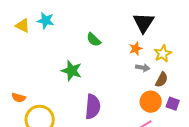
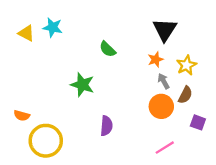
gray arrow: (143, 68) -> (164, 81), turned -128
orange circle: (151, 102) -> (161, 106), moved
purple semicircle: (93, 107) -> (106, 126), size x0.7

